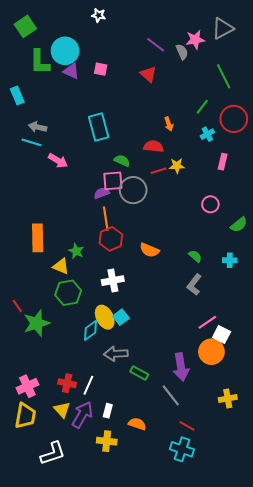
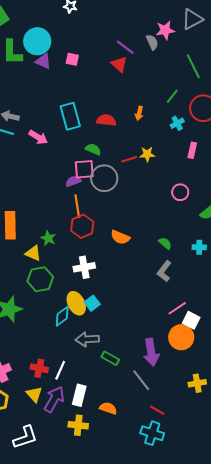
purple line: (156, 45) -> (125, 47), moved
orange arrow: (169, 124) -> (139, 113), turned 32
red semicircle: (153, 146) -> (106, 120), moved
pink arrow: (58, 161) -> (38, 137), moved
white rectangle: (108, 411) -> (79, 395), size x1.5

